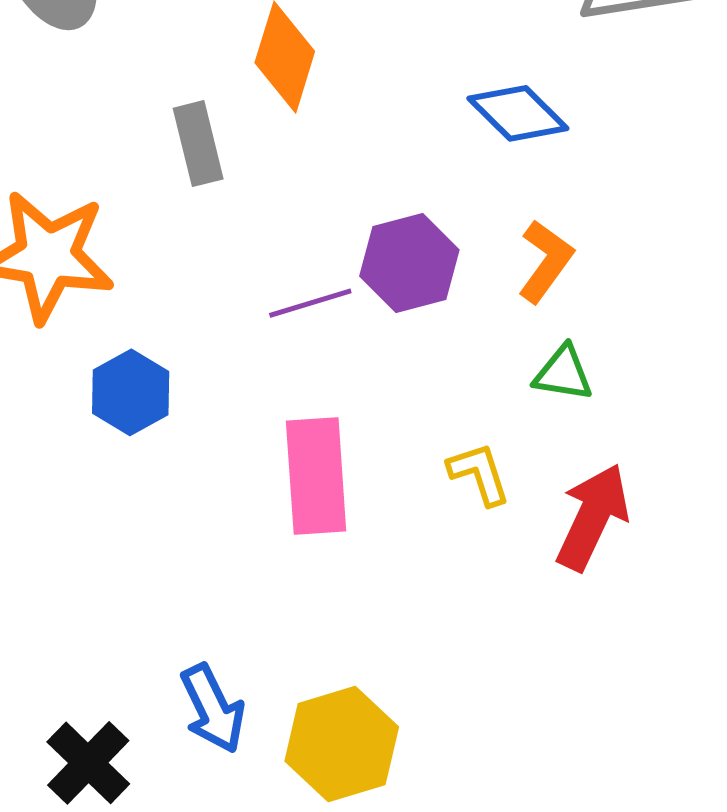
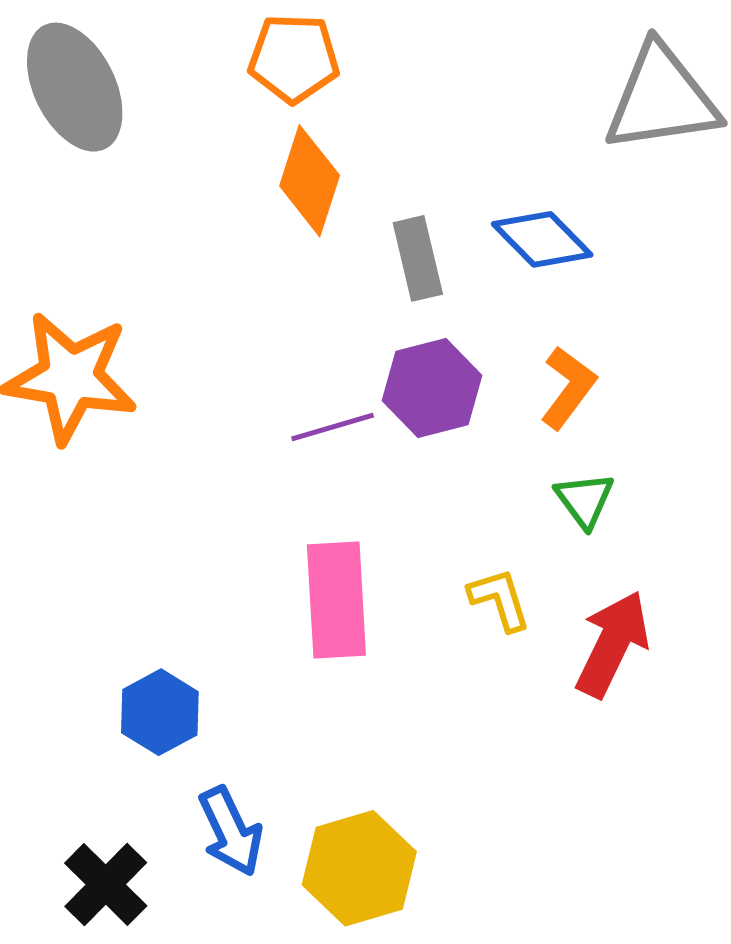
gray rectangle: (198, 144) -> (418, 258), moved
green triangle: (563, 373) -> (585, 500), turned 44
blue hexagon: (131, 392) -> (160, 712), moved

